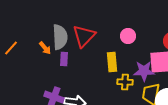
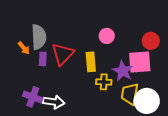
red triangle: (84, 36) -> (63, 54), moved
purple star: (144, 71) -> (123, 71), turned 30

